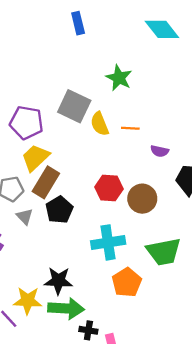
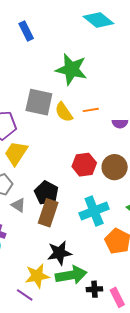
green star: (119, 78) -> (71, 69), size x1.4
brown rectangle: (46, 182) -> (48, 213), moved

